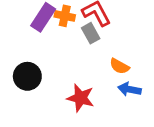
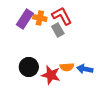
orange semicircle: (119, 66) -> (67, 67), moved, turned -32
black circle: (27, 76) -> (29, 67), moved

